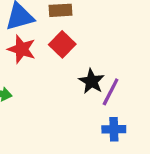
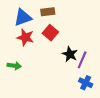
blue cross: (114, 129) -> (86, 83), turned 32

